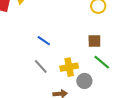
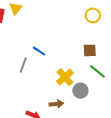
gray line: (41, 66) -> (23, 65), moved, turned 63
yellow cross: (69, 67) -> (65, 77), turned -30

